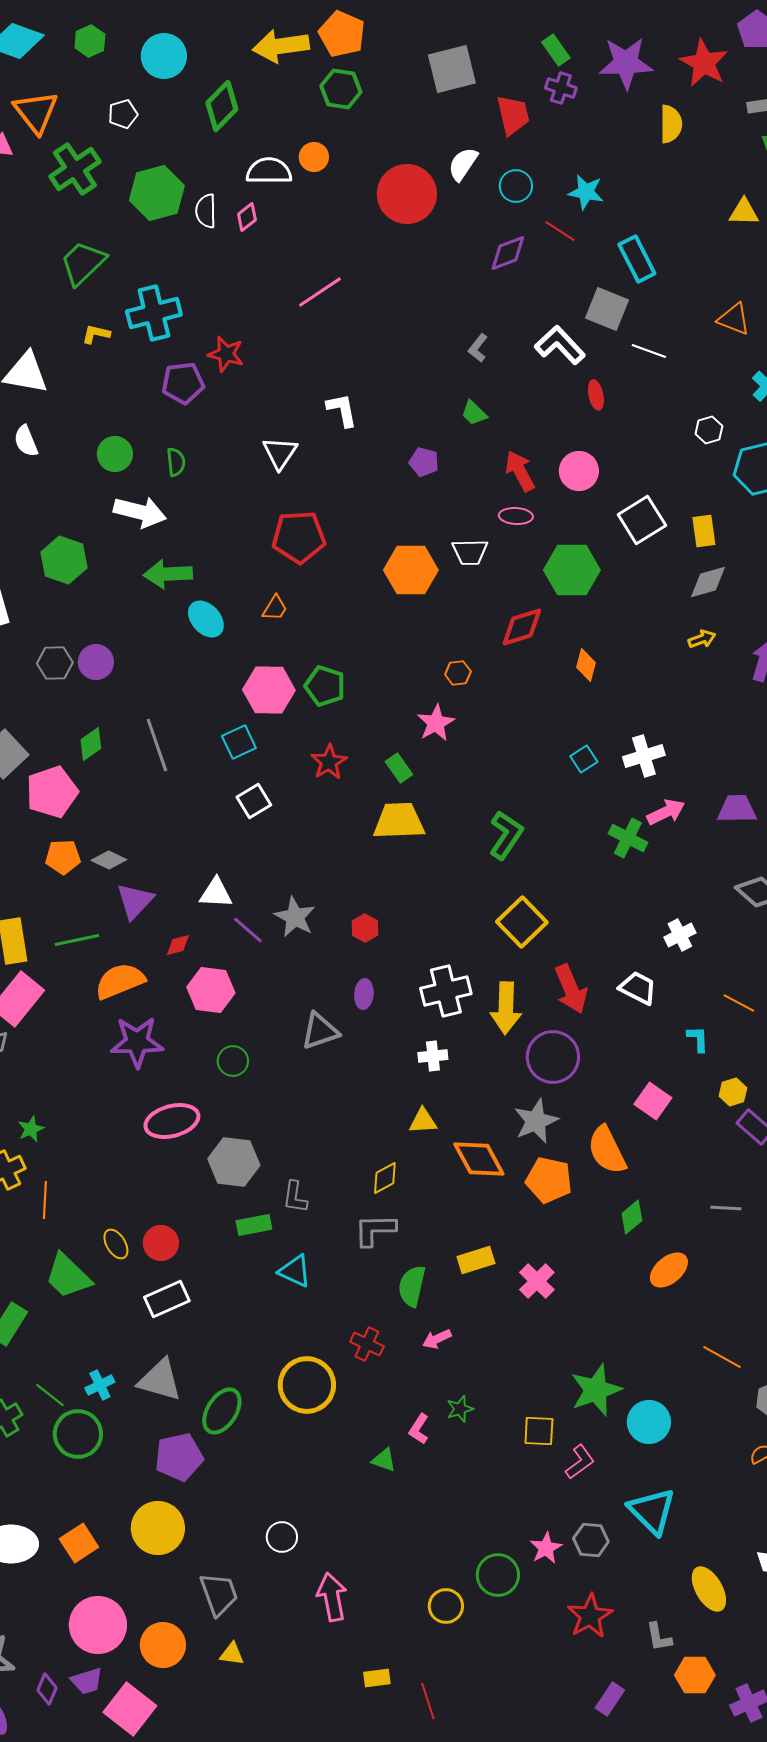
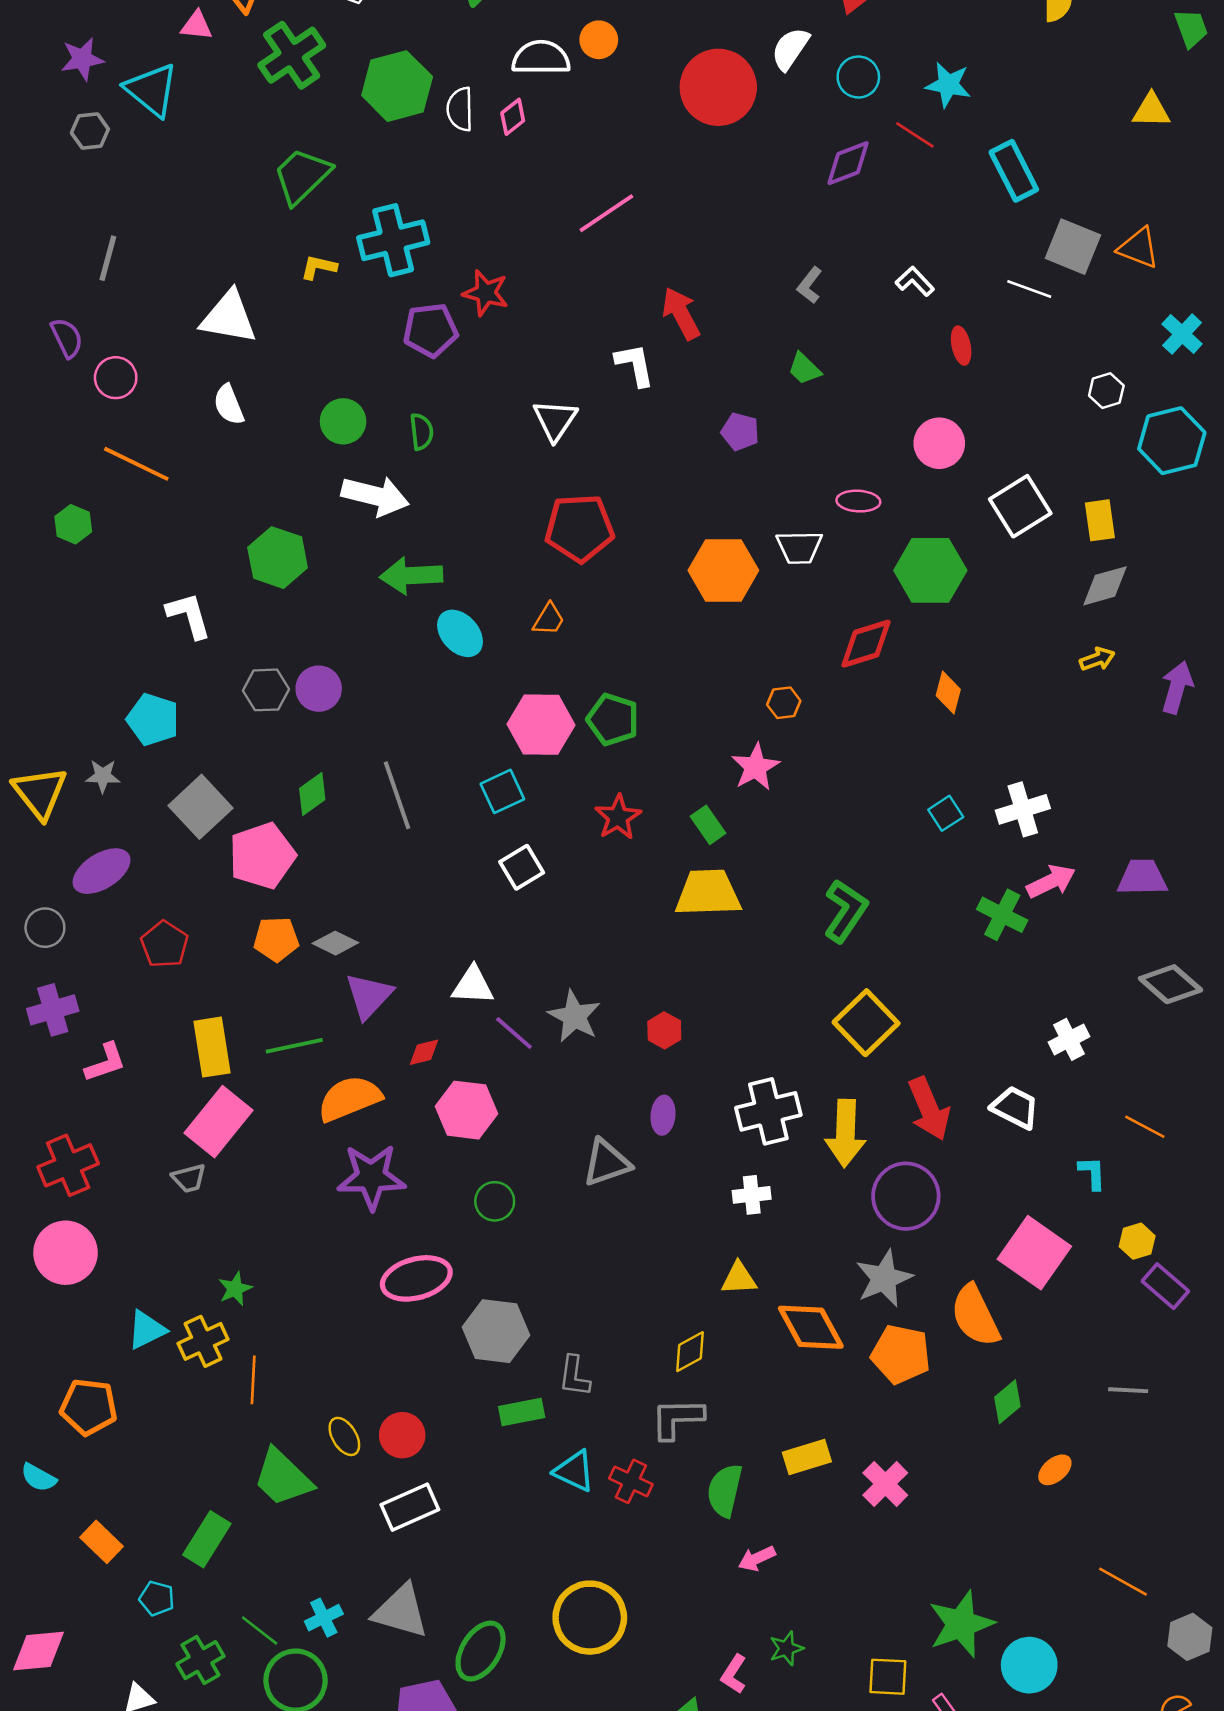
gray square: (607, 309) -> (1073, 247), moved
white L-shape: (560, 345) -> (915, 281), size x0.6
red arrow: (520, 471) -> (681, 313), moved
pink square: (653, 1101) -> (1034, 1253), size x1.5
orange ellipse: (669, 1270) -> (1055, 1470), size x0.7
red cross: (367, 1344) -> (631, 1481), moved

